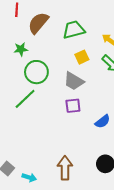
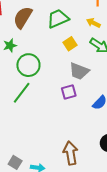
gray trapezoid: (74, 81) -> (79, 71), moved

